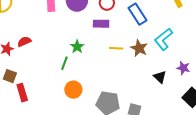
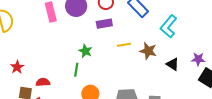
red semicircle: (24, 42) -> (43, 82), moved, turned 32
brown star: (139, 48) -> (148, 51), moved
purple star: (183, 68) -> (198, 59), moved

